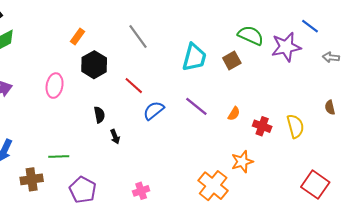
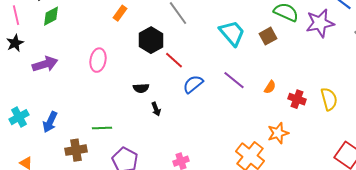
cyan trapezoid: (194, 57) -> (232, 33), turned -56
black hexagon: (94, 65) -> (151, 40), moved
black semicircle: (99, 115) -> (141, 88), turned 98

